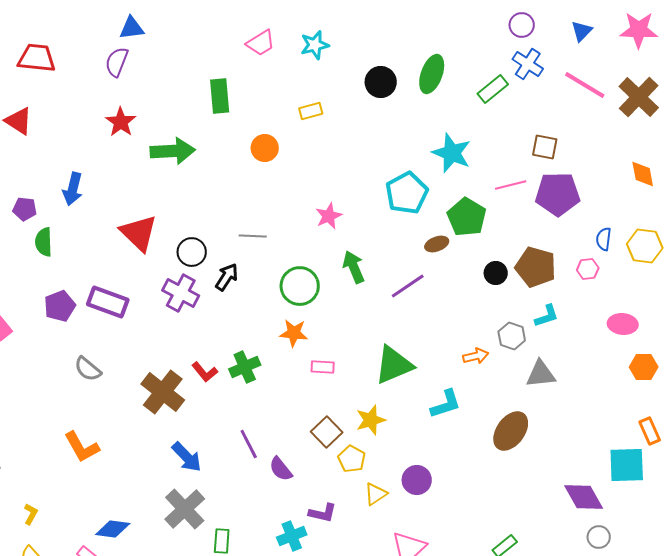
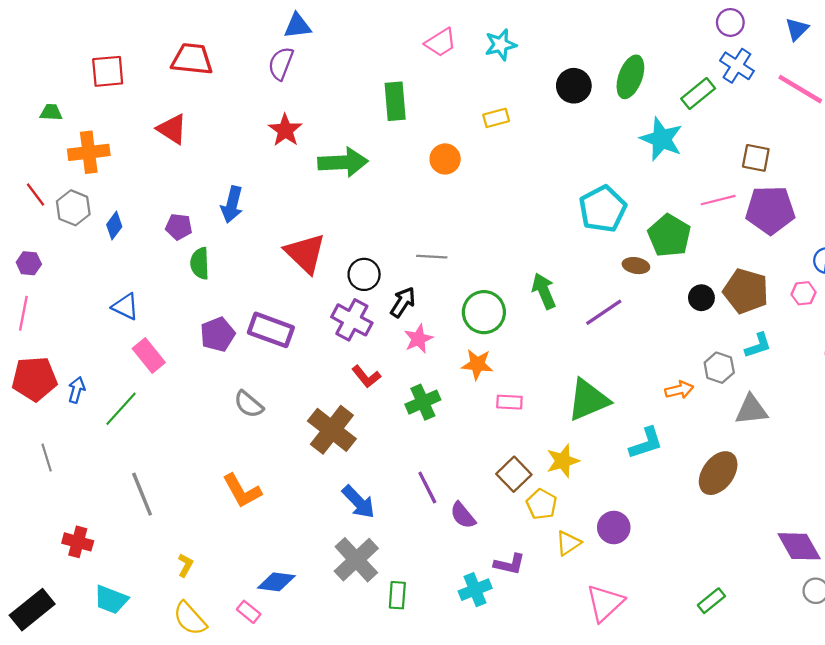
cyan star: (452, 153) -> (661, 139), moved
pink star: (329, 216) -> (418, 339), moved
brown ellipse: (437, 244) -> (636, 266), turned 30
red L-shape: (205, 372) -> (366, 377), moved

